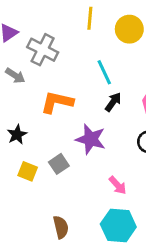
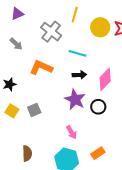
gray cross: (43, 50) -> (51, 32), moved
cyan line: (104, 72) -> (77, 53), turned -60
black arrow: (113, 102) -> (79, 75), turned 40
purple star: (91, 139) -> (75, 99), moved

